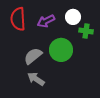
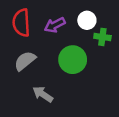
gray semicircle: (33, 56) -> (25, 61), moved

